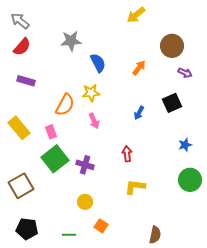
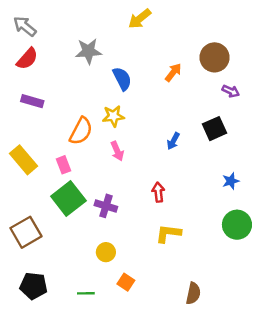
yellow arrow: (136, 15) -> (140, 19), moved
orange arrow: (139, 68) -> (173, 72), moved

